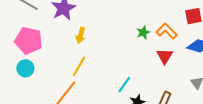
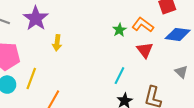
yellow line: (79, 66) -> (31, 78), moved
cyan line: (124, 85) -> (119, 76), moved

